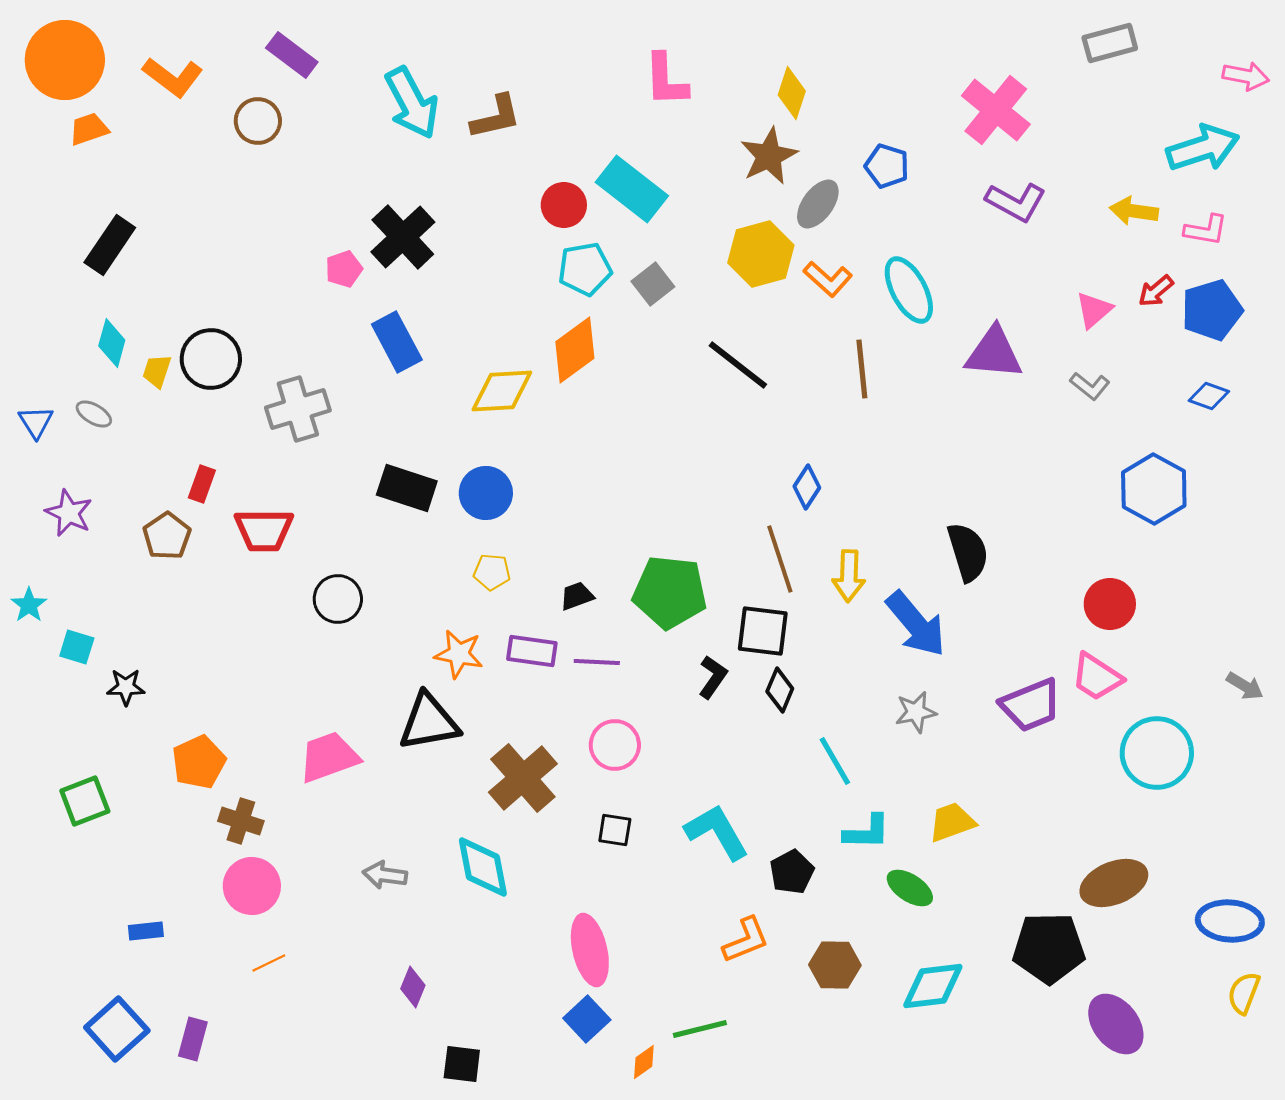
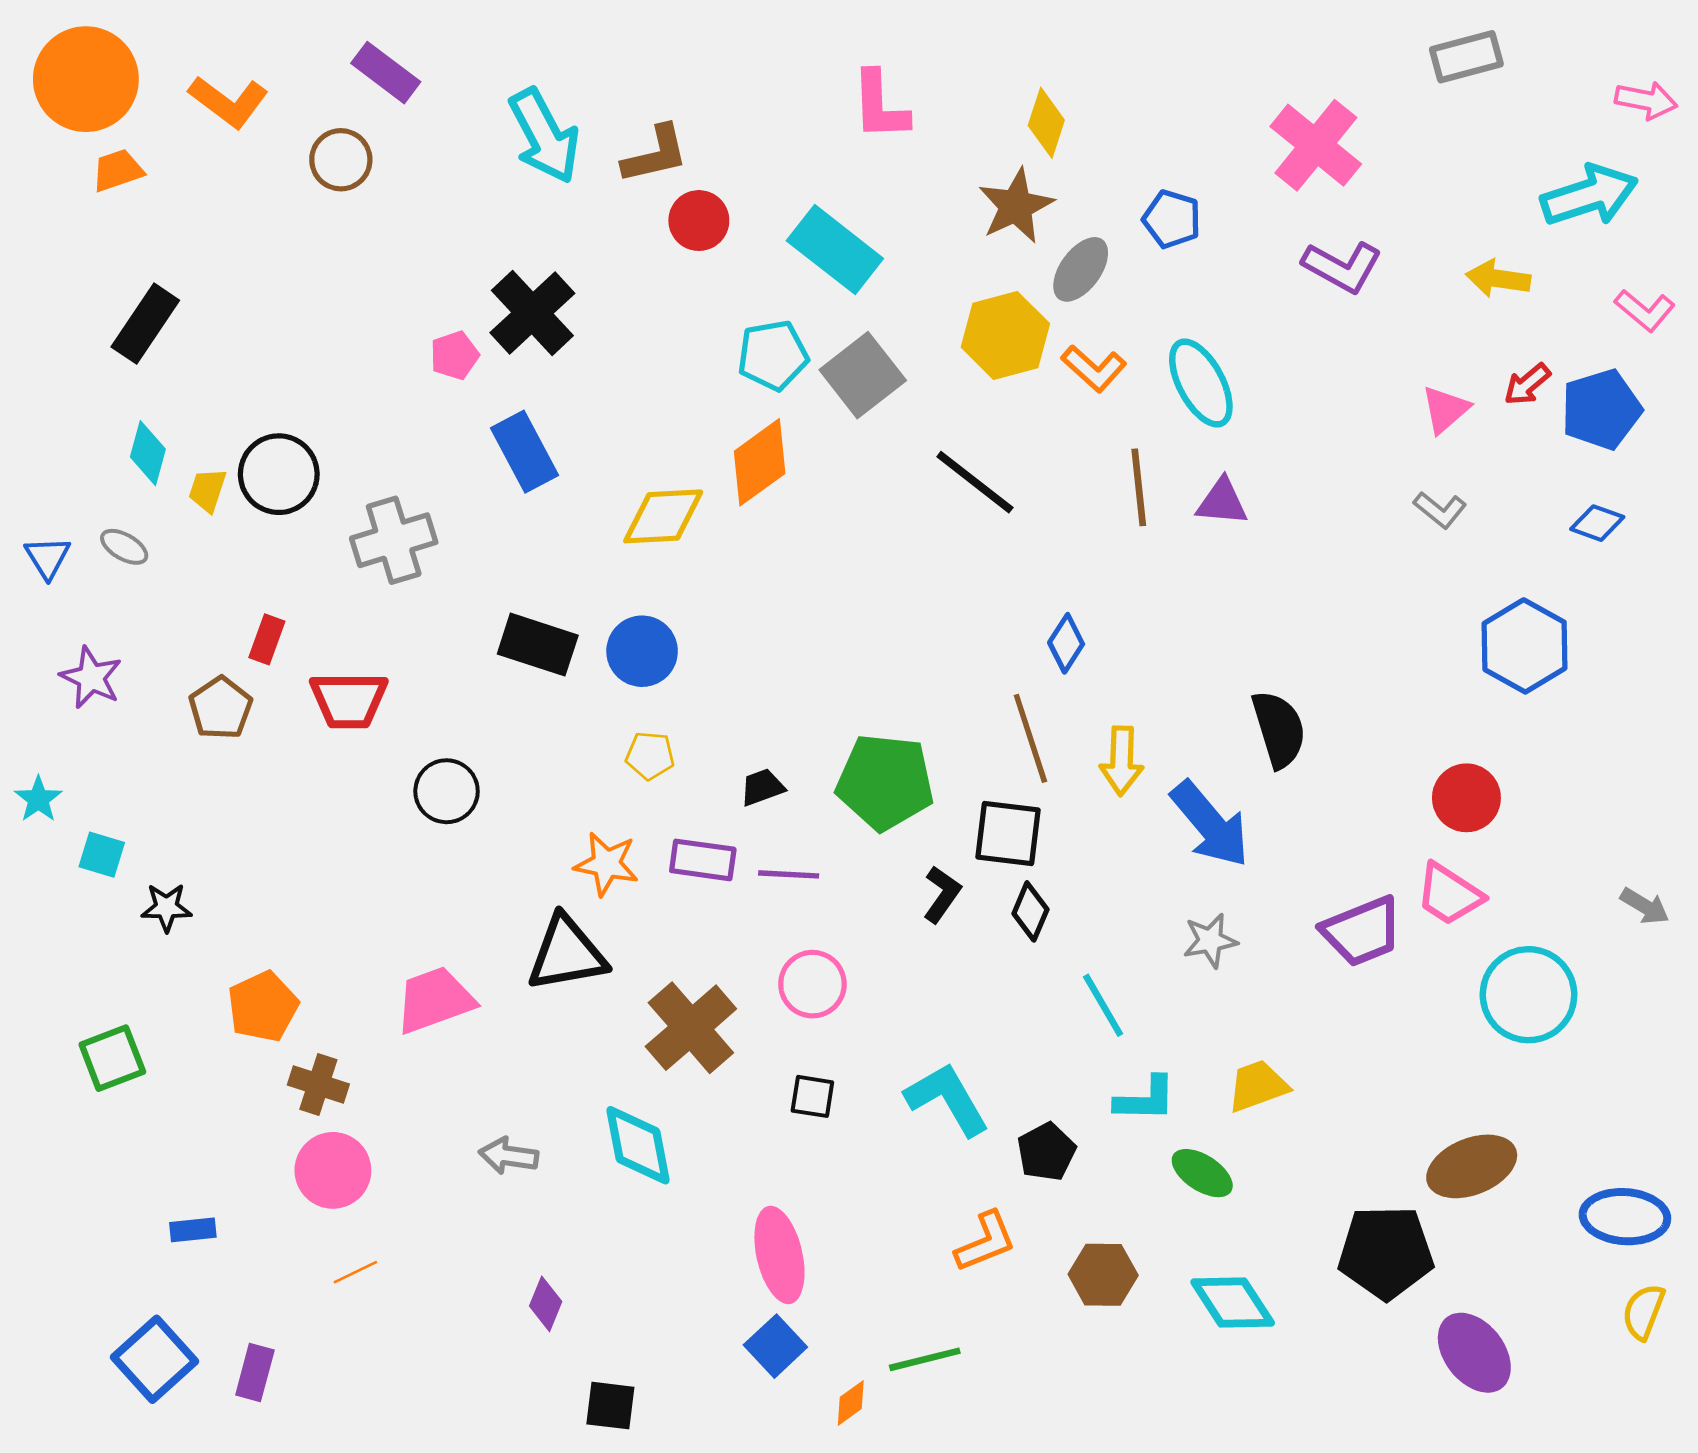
red circle: (564, 205) -> (699, 221), moved
pink L-shape: (1206, 230) -> (1645, 310), moved, turned 30
gray square: (653, 284) -> (863, 375), size x1.5
purple triangle: (994, 353) -> (1222, 502), moved, size x0.7
cyan diamond: (933, 986) -> (1233, 1302), turned 64

